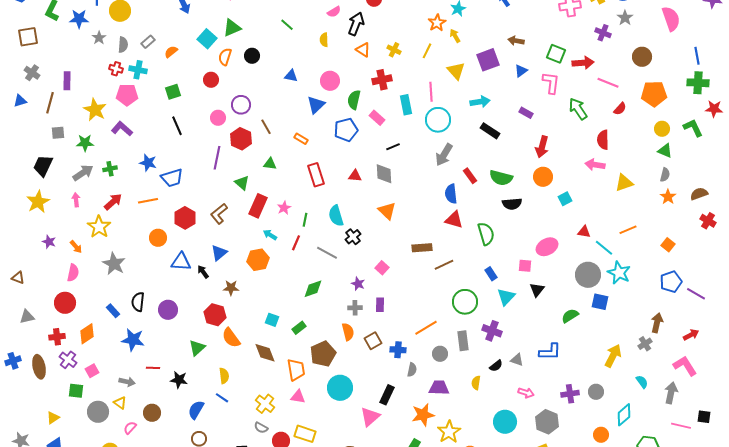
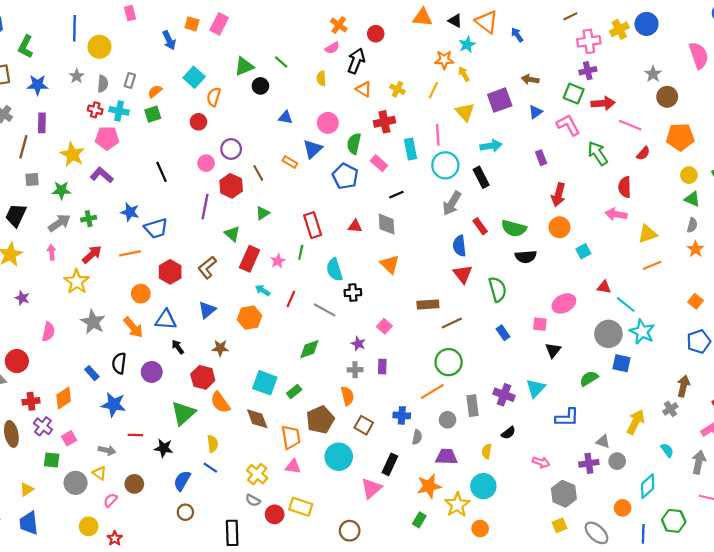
gray star: (625, 18) -> (653, 74), moved
blue star: (79, 19) -> (38, 85), moved
orange star: (437, 23) -> (444, 60), turned 30
green triangle: (232, 28) -> (244, 66), moved
purple cross: (603, 33) -> (588, 71), moved, turned -35
gray rectangle: (148, 42) -> (130, 80), turned -32
black circle: (252, 56) -> (260, 86), moved
pink L-shape: (551, 83) -> (568, 125), turned -35
green square: (173, 92) -> (153, 114), moved
purple rectangle: (526, 113) -> (541, 158), turned 40
blue pentagon: (346, 130) -> (345, 176), turned -30
black rectangle: (490, 131) -> (481, 177), moved, turned 30
orange rectangle: (301, 139) -> (290, 162), moved
green triangle: (270, 164) -> (263, 213), turned -40
green line: (305, 220) -> (301, 252), moved
red triangle: (454, 220) -> (463, 274), turned 36
orange line: (628, 230) -> (652, 265), moved
black cross: (353, 237) -> (353, 293), turned 35
orange arrow: (76, 247) -> (133, 327), moved, size x1.5
black arrow: (203, 272) -> (178, 347), moved
cyan triangle: (506, 297) -> (536, 388), moved
green circle: (465, 302) -> (449, 362), moved
red circle: (65, 303) -> (17, 361), moved
cyan square: (272, 320) -> (265, 383), size x1.6
brown square: (373, 341) -> (364, 425), moved, turned -30
green triangle: (197, 348) -> (183, 413), size x1.4
gray triangle: (517, 360) -> (603, 442), moved
cyan circle: (505, 422) -> (483, 486), moved

